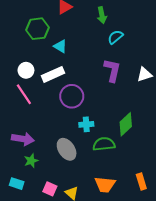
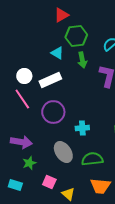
green arrow: (102, 15) -> (82, 60), moved
green hexagon: (37, 29) -> (76, 36), moved
purple circle: (72, 96) -> (53, 112), moved
green semicircle: (104, 144) -> (92, 159), moved
pink square: (50, 189) -> (49, 182), moved

